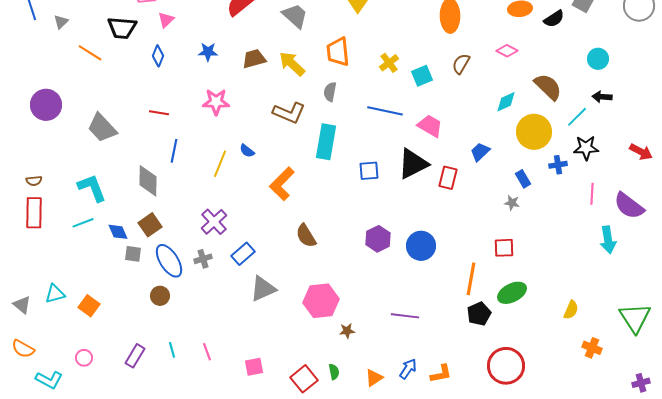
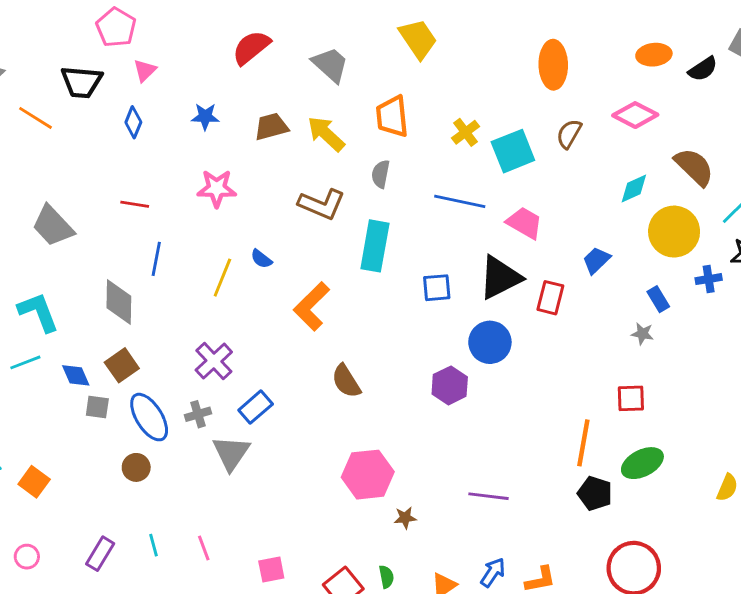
pink diamond: (507, 51) -> (635, 115), size x1.4
cyan square: (422, 76) -> (513, 151), size x1.4
blue circle: (421, 246) -> (490, 342), moved
gray triangle: (263, 289) -> (231, 453), moved, turned -32
black pentagon: (479, 314) -> (595, 493), turned -30

